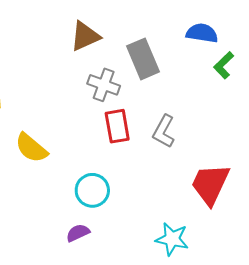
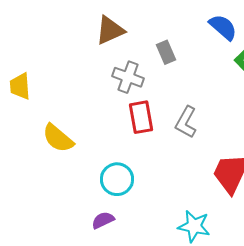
blue semicircle: (202, 33) -> (223, 27), turned 32
gray rectangle: (143, 59) -> (166, 52), size x0.6

